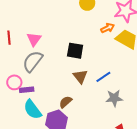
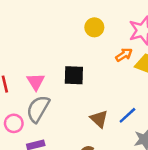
black square: (75, 51) -> (74, 75), moved
pink circle: (14, 82) -> (14, 123), moved

